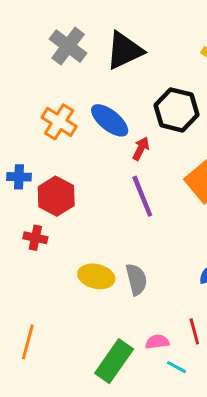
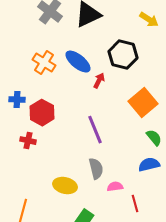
purple line: (142, 196) -> (95, 130), moved
yellow ellipse: (96, 276) -> (65, 186), moved
pink semicircle: (157, 342) -> (115, 187), moved

